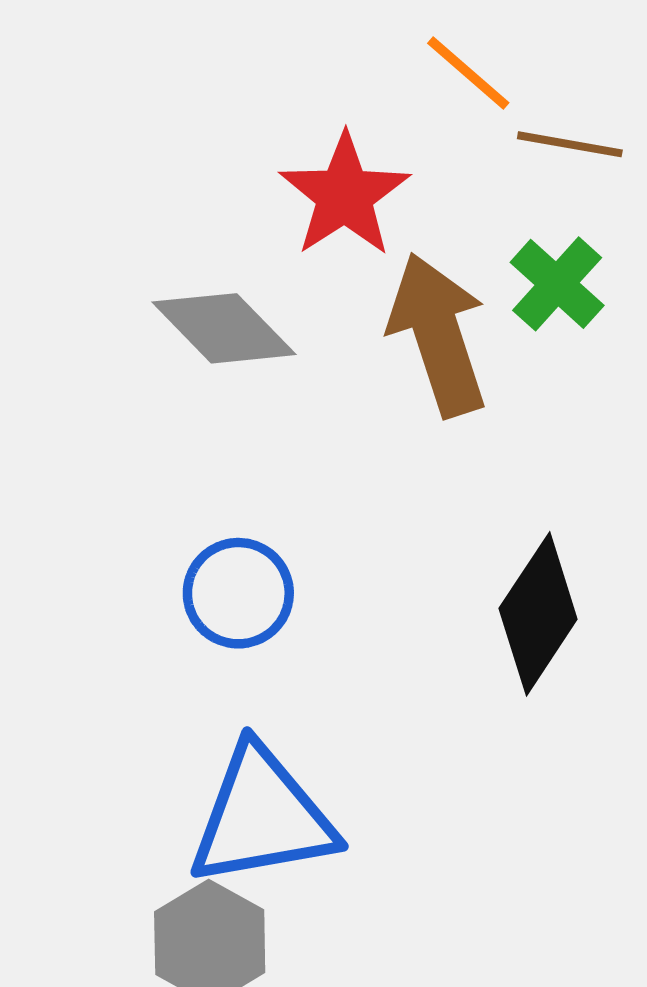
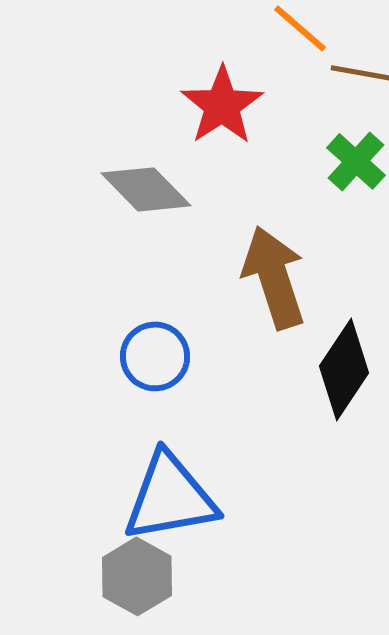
brown arrow: (438, 335) -> (274, 277), moved

